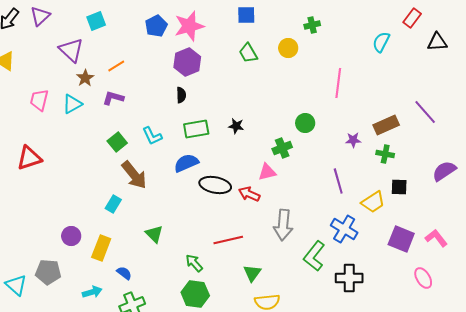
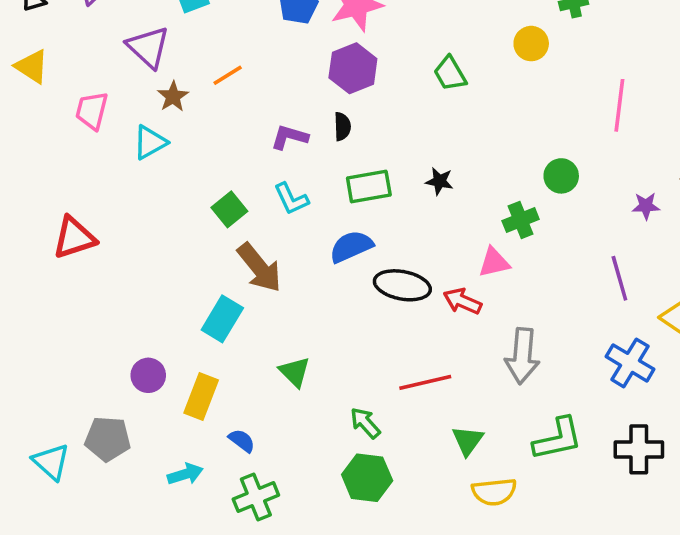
green trapezoid: (248, 53) -> (450, 74), moved
purple L-shape: (113, 98) -> (289, 137), moved
pink trapezoid: (39, 100) -> (92, 111), moved
cyan rectangle: (113, 204) -> (222, 319), size x1.4
green L-shape: (314, 256) -> (558, 439), moved, turned -140

